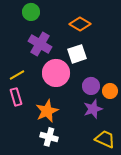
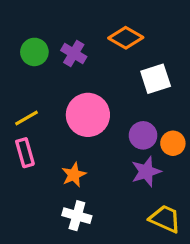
green circle: (31, 12) -> (34, 52), moved
purple cross: (40, 44) -> (74, 54), moved, size x0.7
white square: (77, 54) -> (156, 79), moved
orange star: (47, 111) -> (74, 175), size x0.7

